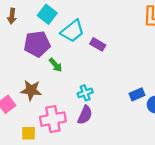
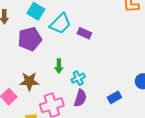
green arrow: (56, 65) -> (59, 66), moved, turned 48
blue rectangle: (137, 94) -> (114, 97), moved

